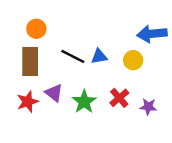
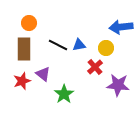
red cross: (119, 98) -> (95, 67), moved
green star: (84, 102) -> (64, 94), moved
purple star: (148, 107) -> (118, 85), size x1.6

